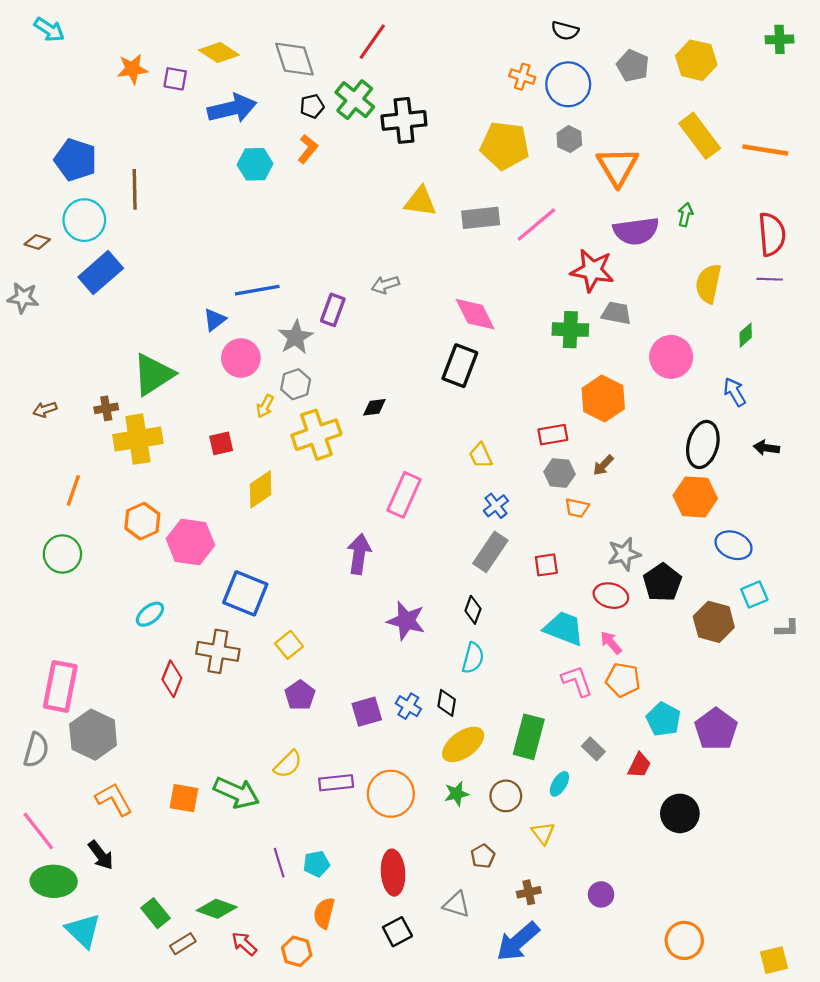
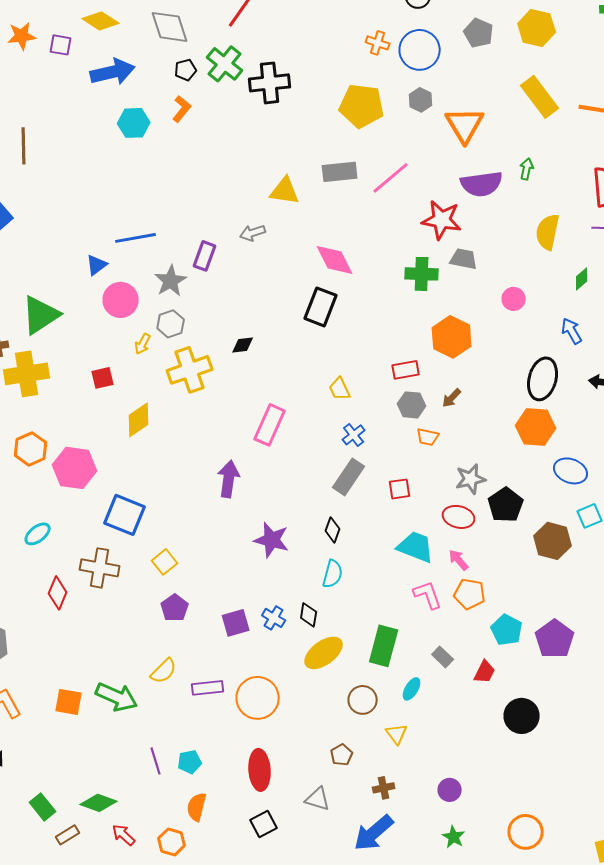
yellow triangle: (420, 201) -> (285, 191), moved
pink circle: (671, 357) -> (514, 299), size x0.6
green star: (457, 794) -> (454, 837), moved, turned -30

